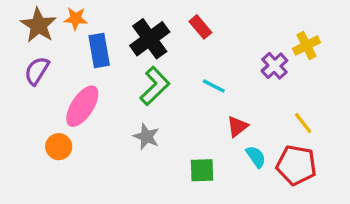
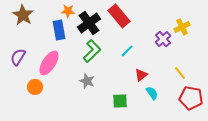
orange star: (76, 19) -> (68, 11), moved
red rectangle: (200, 27) -> (119, 16), size x1.6
purple semicircle: (37, 71) -> (18, 57), moved
cyan line: (214, 86) -> (127, 51), turned -72
red pentagon: (296, 165) -> (191, 98), moved

